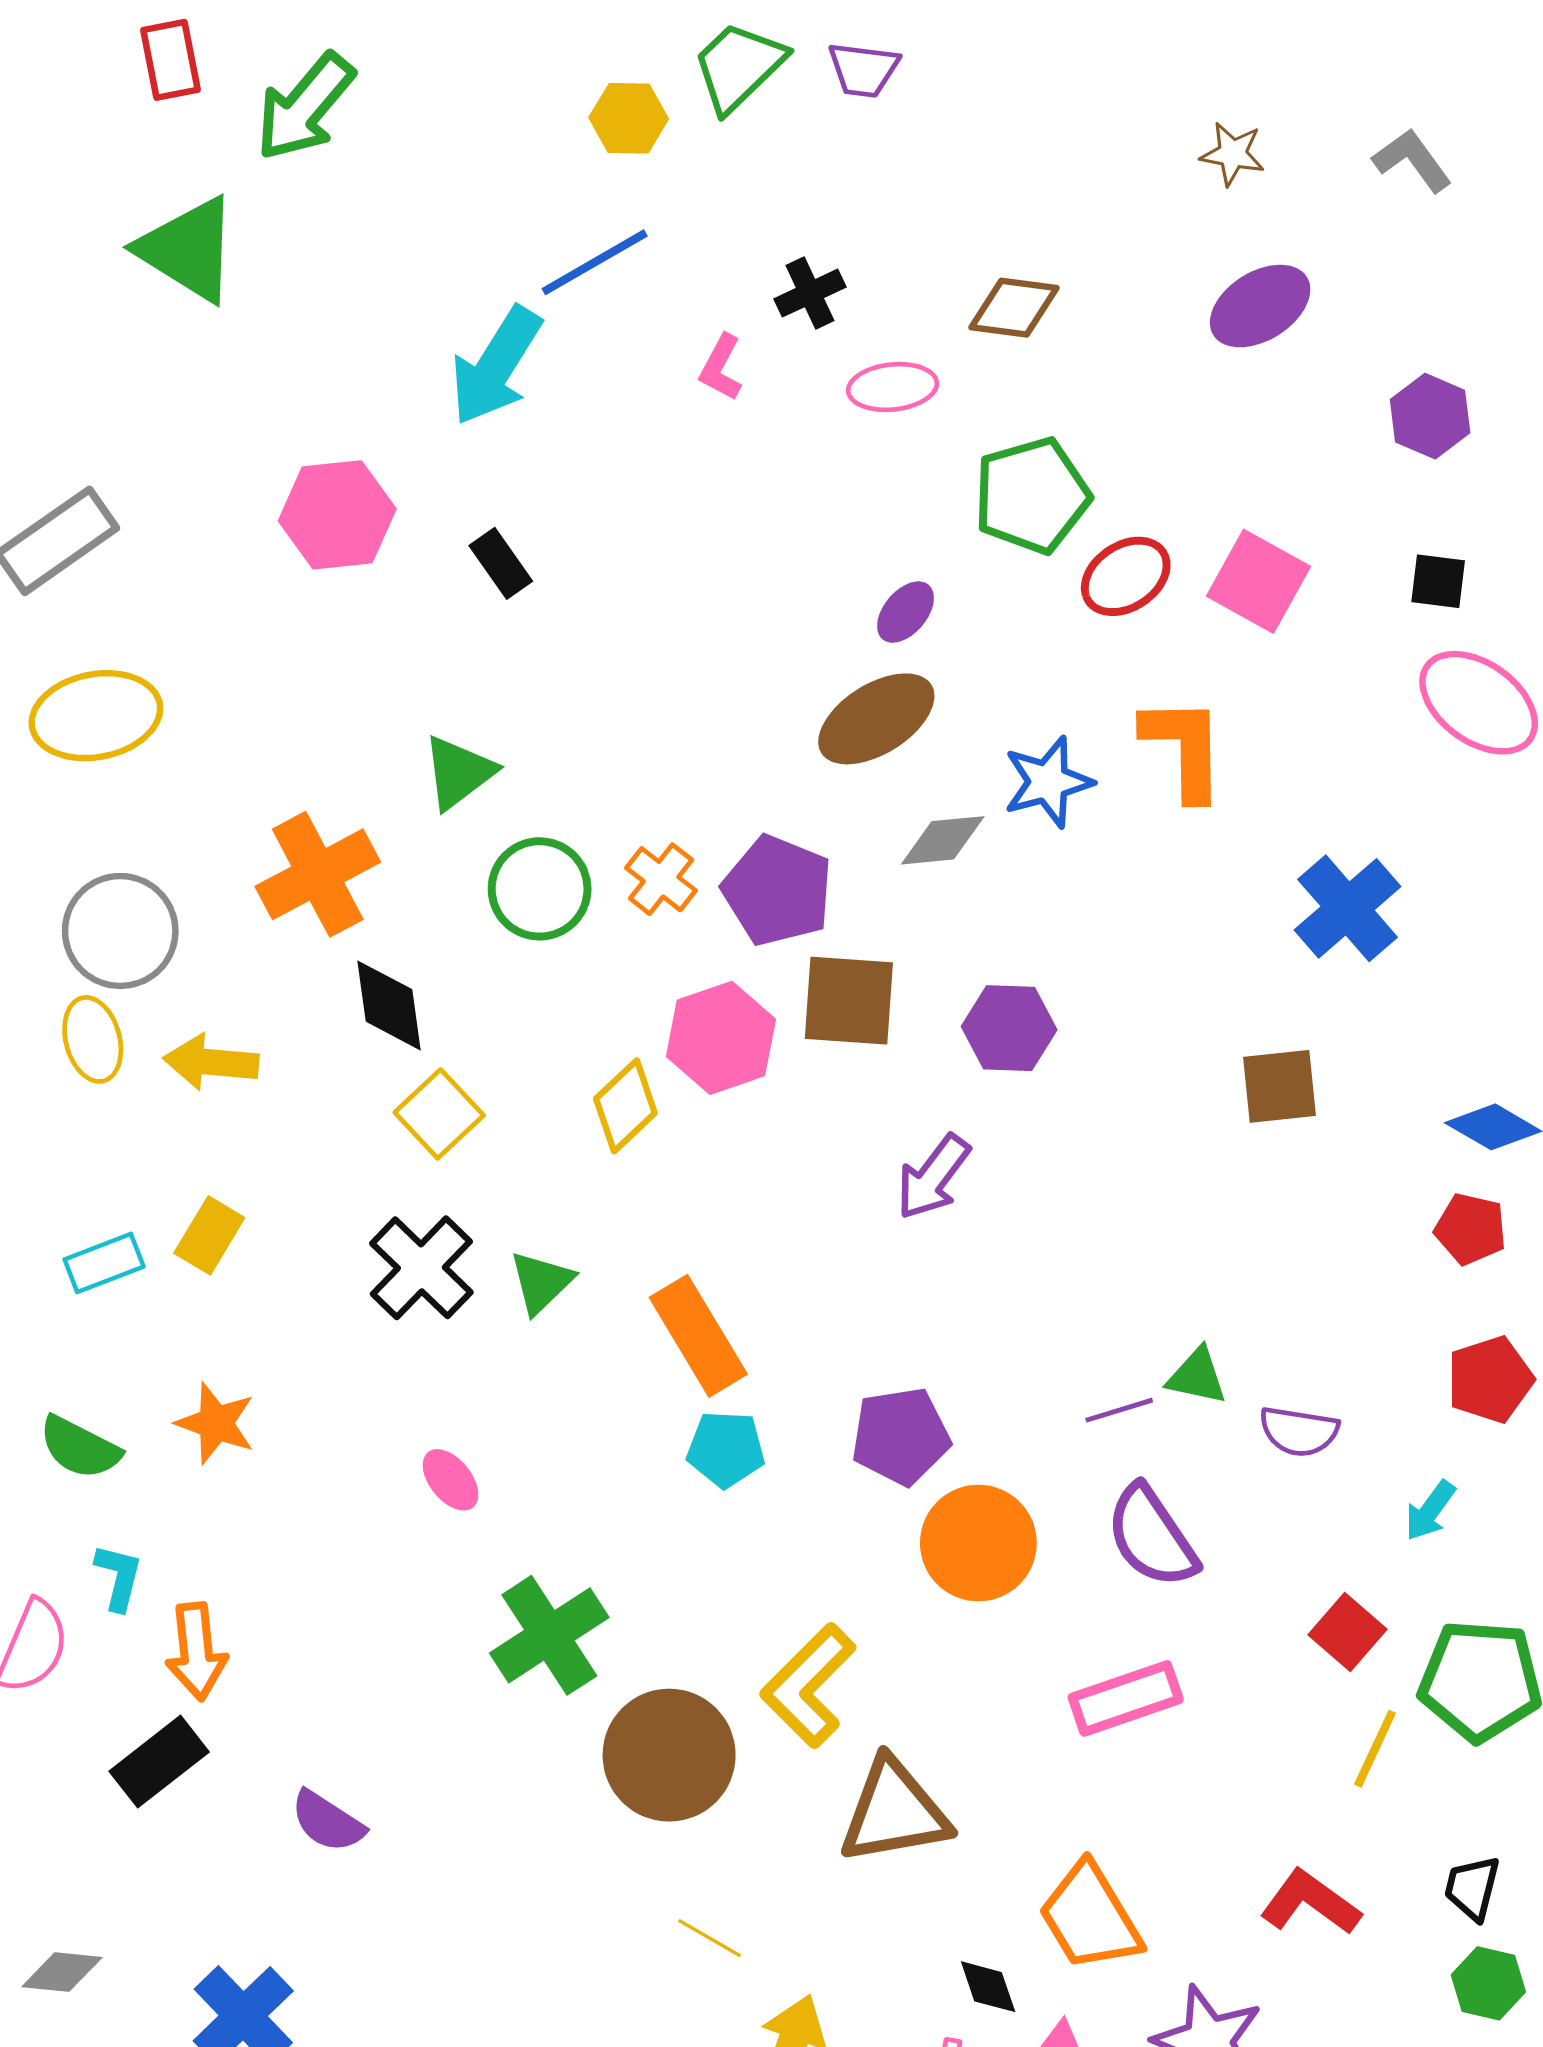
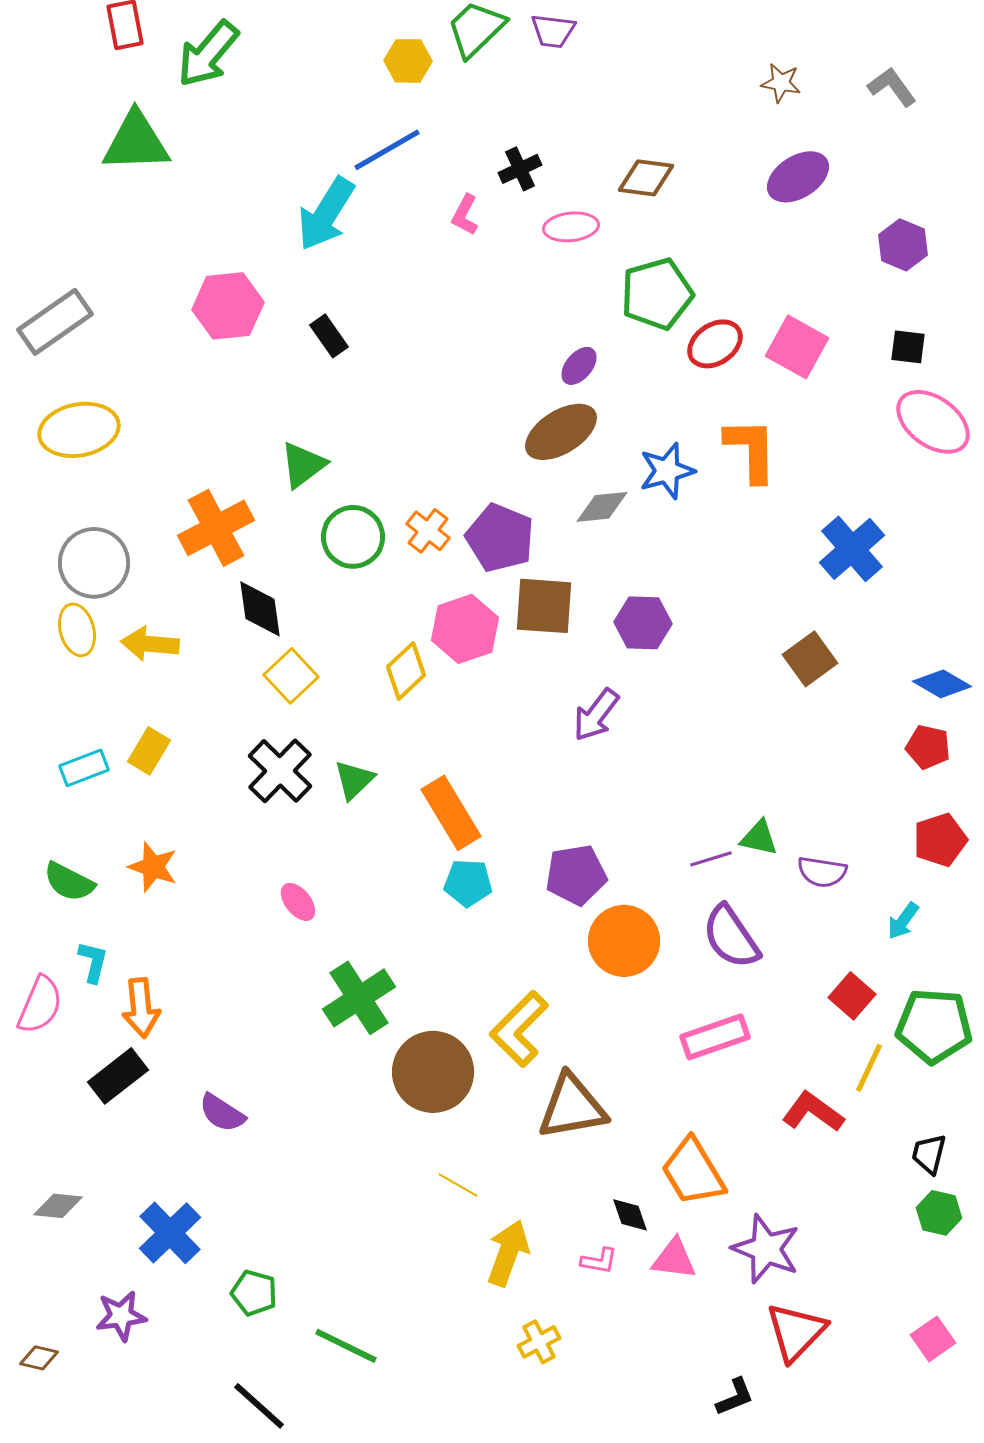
green triangle: (188, 249) -> (136, 142), turned -34
brown square: (1280, 1086) -> (810, 659), turned -30
red L-shape: (1310, 1902) -> (813, 1112), moved

